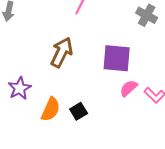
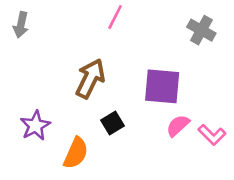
black square: (79, 111) -> (112, 123), moved

